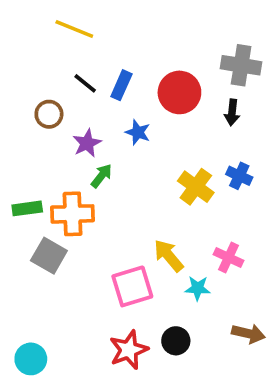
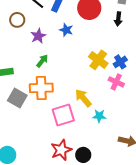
green arrow: (102, 176) -> (42, 61), moved
blue cross: (239, 176) -> (120, 62), moved, turned 32
orange cross: (73, 214) -> (41, 88), moved
pink cross: (228, 257) -> (116, 82), moved
black circle: (176, 341) -> (83, 155), moved

